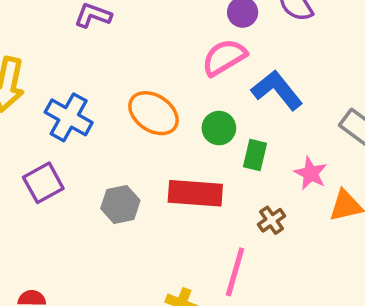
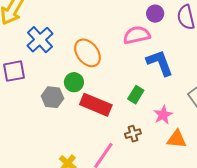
green circle: (219, 128) -> (74, 82), moved

